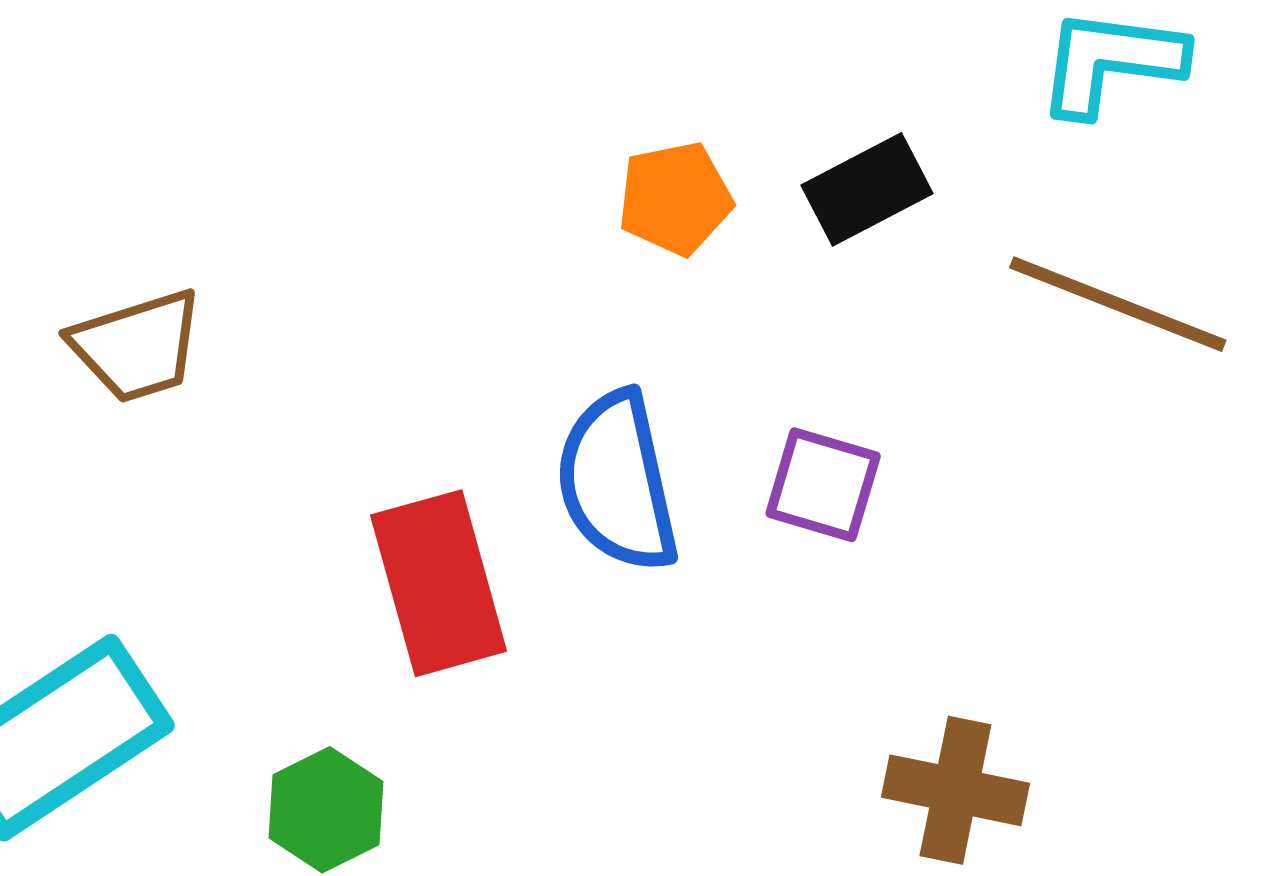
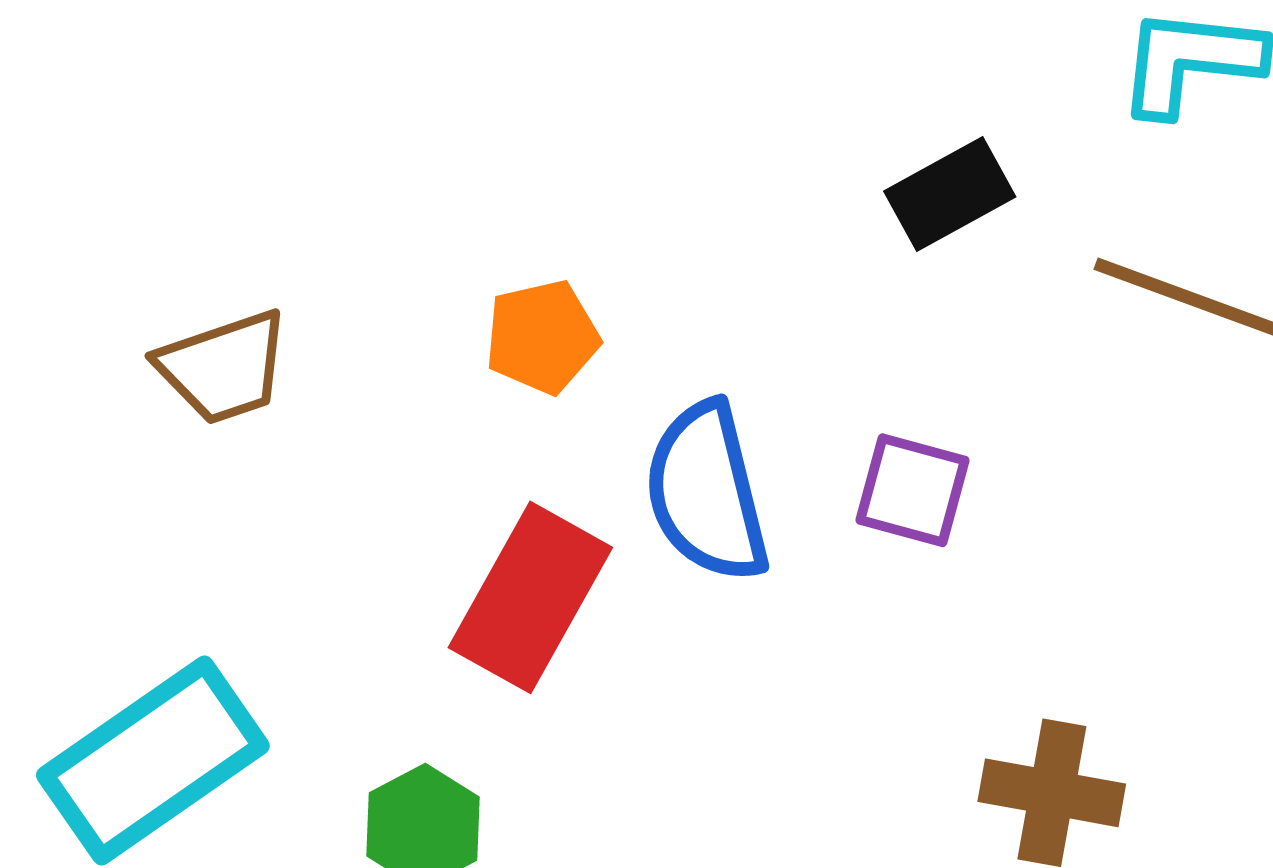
orange pentagon: (675, 198) -> (542, 337), moved
red rectangle: (439, 583) -> (530, 597), turned 46

